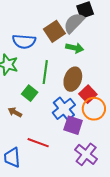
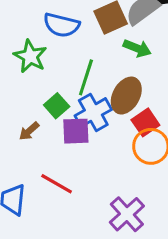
blue cross: (64, 109) -> (93, 113), moved
brown arrow: (15, 112) -> (29, 131), turned -80
purple square: (73, 125) -> (76, 131), moved, turned -30

